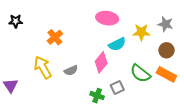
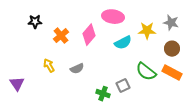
black star: (16, 21) -> (35, 22), moved
pink diamond: (101, 62) -> (89, 35), moved
yellow arrow: (43, 67) -> (49, 66), size x0.6

